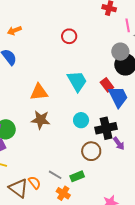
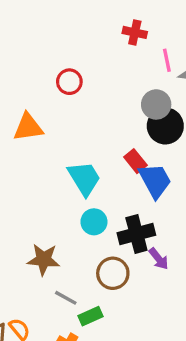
cyan trapezoid: (77, 81) -> (84, 178), moved
orange triangle: (39, 92) -> (28, 127), moved
brown star: (41, 120) -> (44, 259), moved
gray line: (55, 175) -> (66, 298), moved

